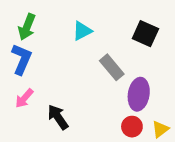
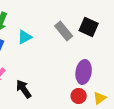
cyan triangle: (82, 31) -> (25, 37), moved
gray rectangle: (112, 67) -> (64, 31), moved

